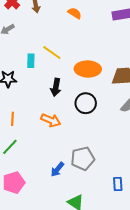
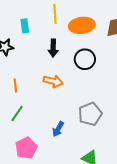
yellow line: (52, 53) -> (55, 14), moved, turned 60
blue arrow: (57, 169) -> (58, 129), moved

